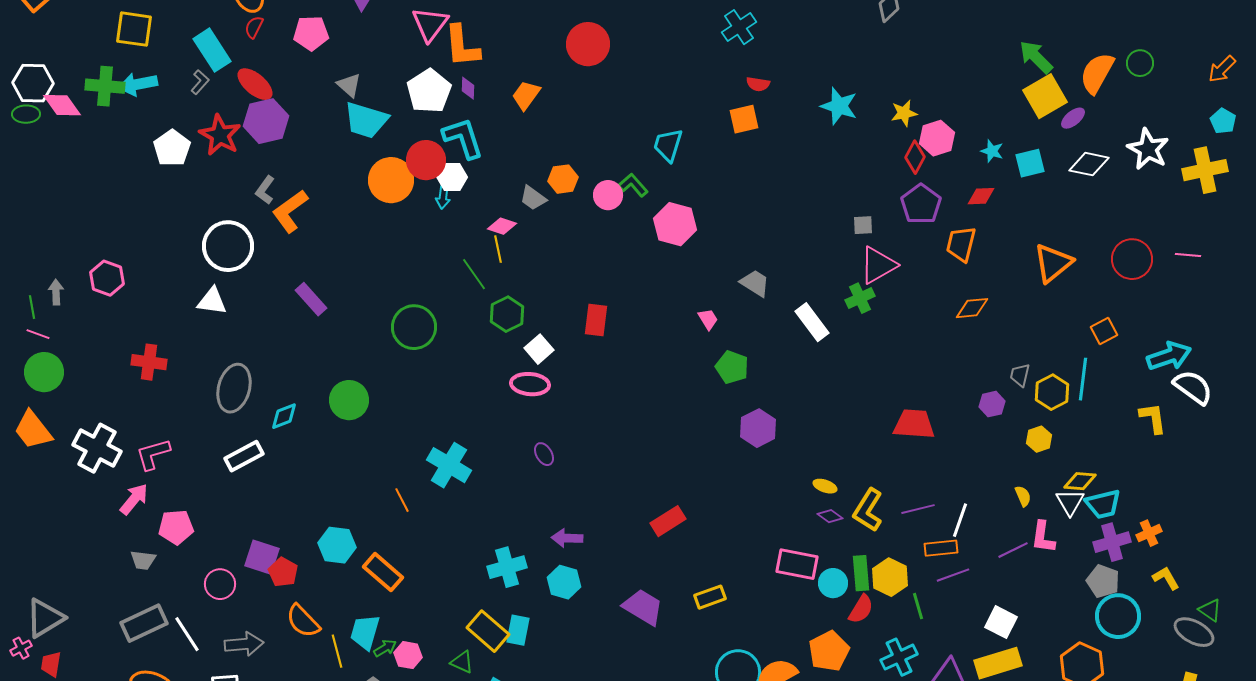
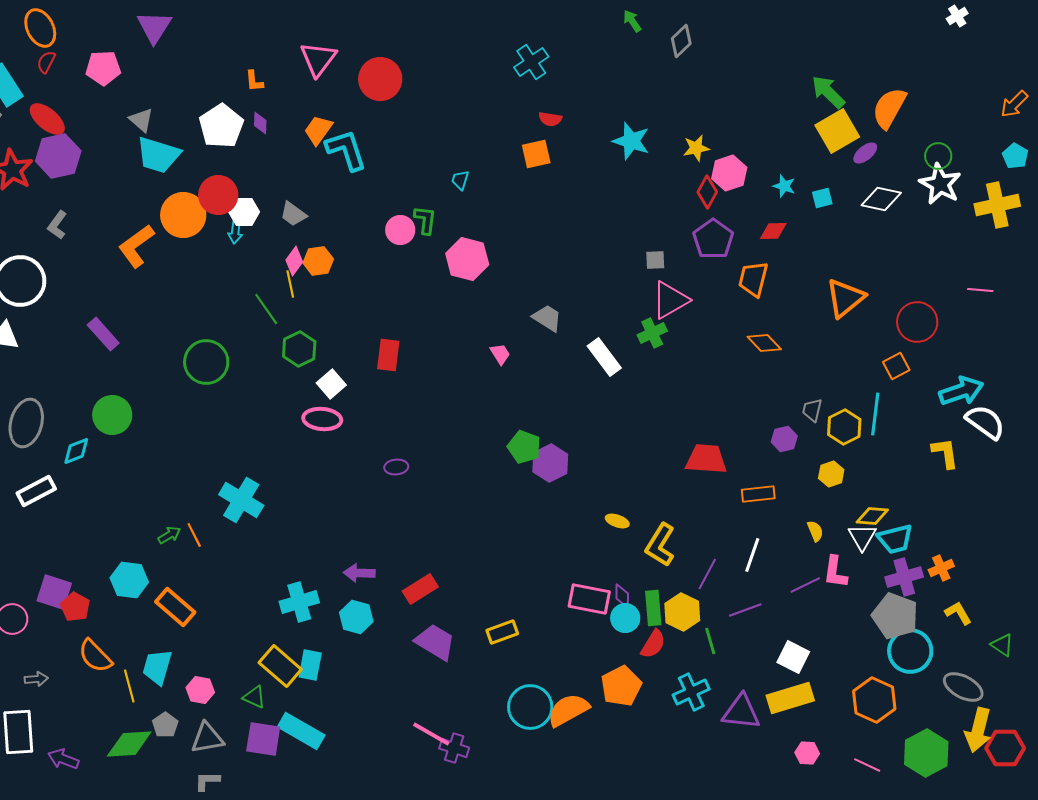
pink triangle: (430, 24) -> (318, 59), moved
orange L-shape: (462, 46) -> (254, 81), size x0.5
green circle: (1140, 63) -> (938, 156), moved
cyan L-shape: (463, 138) -> (346, 150), moved
cyan trapezoid: (668, 145) -> (460, 180), size x0.6
cyan square: (1030, 163) -> (822, 198), size x0.7
orange hexagon: (563, 179) -> (318, 261), moved
green L-shape: (633, 185) -> (425, 220), turned 48
gray trapezoid: (533, 198) -> (293, 214), moved
orange L-shape: (290, 211) -> (136, 246), moved
pink diamond: (502, 226) -> (294, 261), turned -72
red circle: (1132, 259) -> (917, 322), moved
orange diamond: (972, 308) -> (764, 343), turned 52
green pentagon: (732, 367) -> (524, 447), moved
green circle: (349, 400) -> (112, 415), moved
purple ellipse: (544, 454) -> (396, 467), moved, turned -65
purple line: (918, 509) -> (707, 574), moved, turned -48
purple diamond: (830, 516) -> (622, 596), moved, turned 55
red rectangle: (668, 521) -> (420, 589), moved
orange rectangle: (941, 548) -> (758, 494), moved
gray pentagon: (1103, 581) -> (895, 616), size x1.4
gray ellipse: (1194, 632) -> (963, 687), moved
gray arrow: (244, 644) -> (36, 679), size x0.6
green arrow: (385, 648) -> (169, 535), moved

